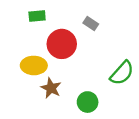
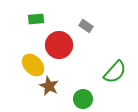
yellow ellipse: (34, 65) -> (33, 65), turned 45

